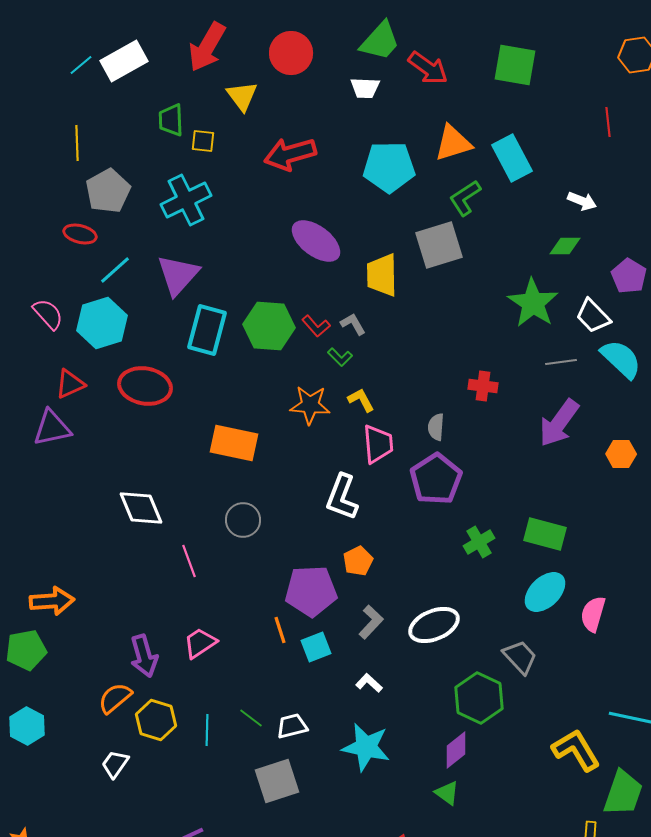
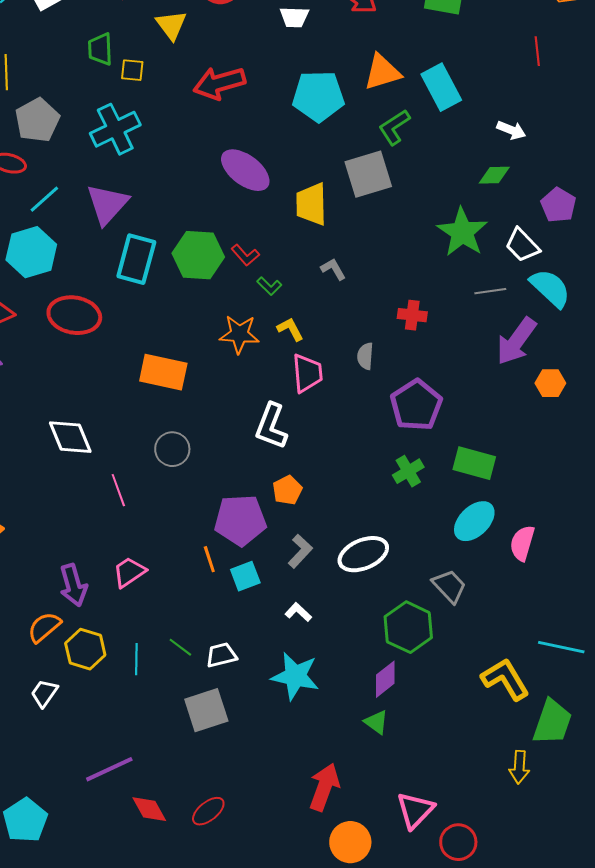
gray L-shape: (353, 324) -> (333, 269), moved
purple arrow: (559, 423) -> (516, 341), moved
purple pentagon: (436, 479) -> (416, 405), moved

